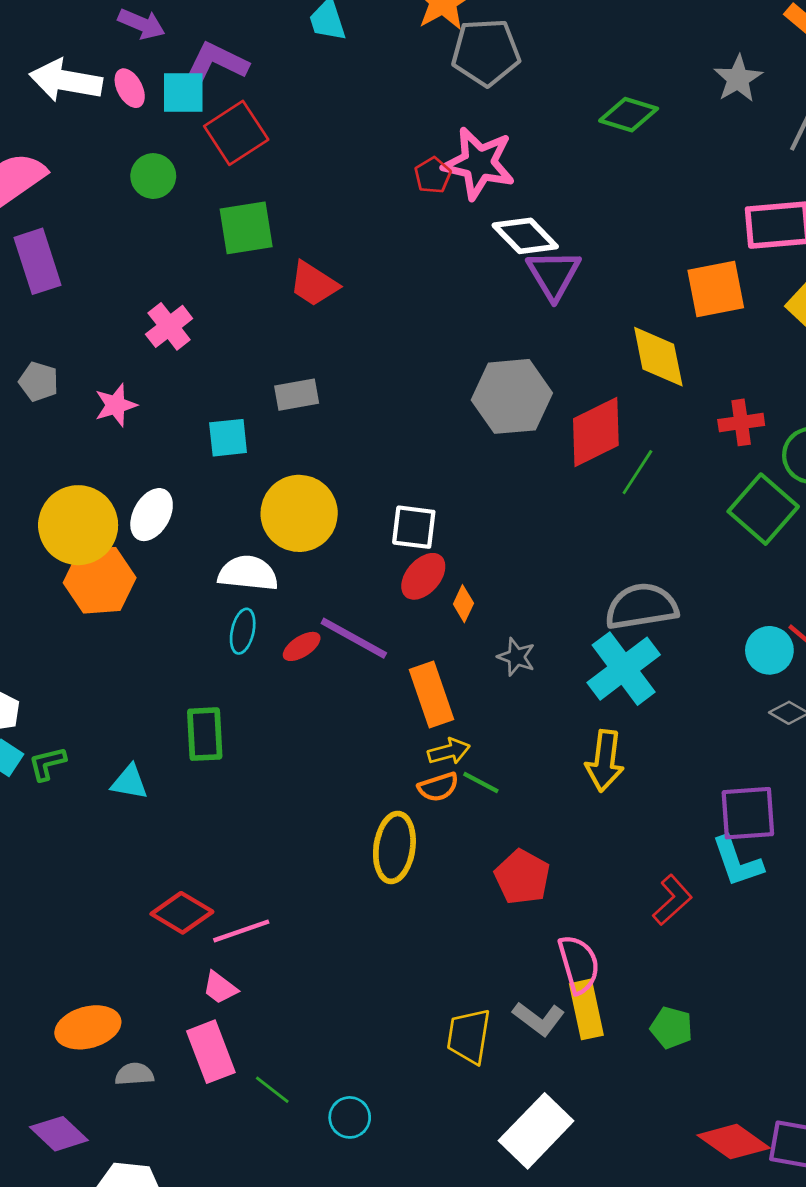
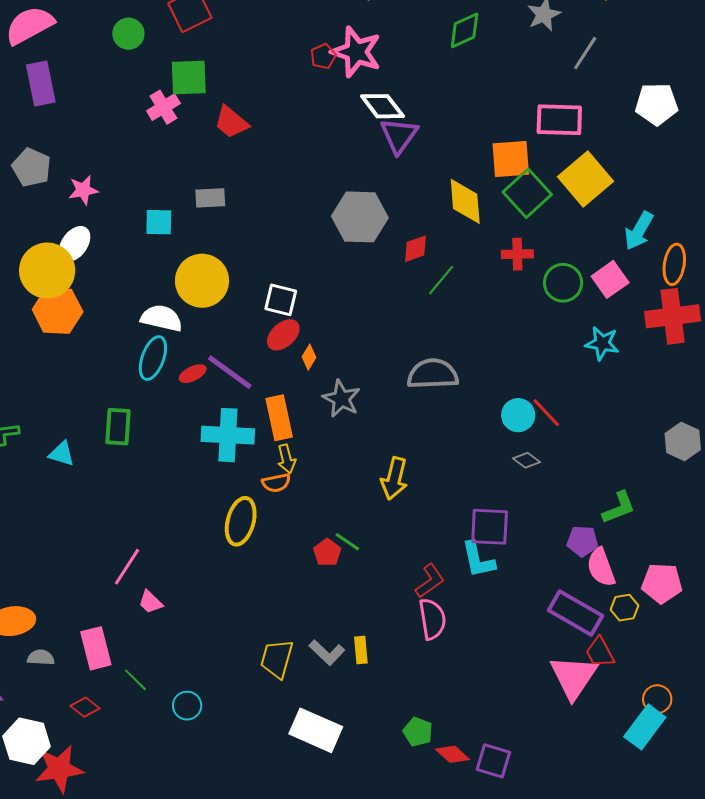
green diamond: (629, 115) -> (465, 30), turned -48
pink cross: (169, 326) -> (163, 107), moved
gray pentagon: (39, 382) -> (32, 167), size x1.4
red diamond: (596, 432) -> (415, 249), size x0.6
green square: (763, 509) -> (527, 193), moved
white ellipse: (152, 515) -> (75, 244), moved
cyan ellipse: (243, 631) -> (153, 358), size x1.4
gray star: (516, 657) -> (341, 399), size x1.4
cyan cross: (624, 669) -> (228, 435), moved, turned 33
yellow arrow: (449, 751) -> (287, 459), turned 84
green line: (481, 782) -> (347, 542), moved
red pentagon: (522, 877) -> (327, 552), size x0.7
red diamond: (182, 913) -> (85, 707), moved, size x0.7
pink line: (241, 931) -> (127, 567), turned -45
pink semicircle: (579, 964) -> (432, 619), moved
pink trapezoid: (220, 988) -> (151, 602), moved
yellow rectangle: (586, 1009) -> (361, 650), size x0.7
green pentagon: (671, 1028) -> (418, 732), moved
white rectangle: (536, 1131) -> (316, 730), turned 63
red diamond: (734, 1142) -> (452, 754), size x0.7

